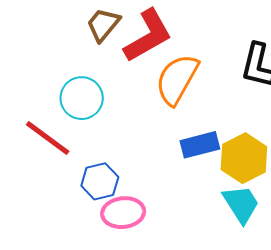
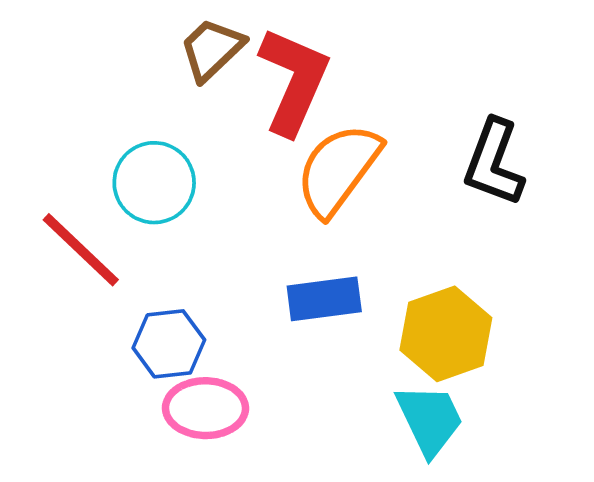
red L-shape: (148, 36) -> (294, 81), turned -44
blue rectangle: (200, 145) -> (324, 299), moved

